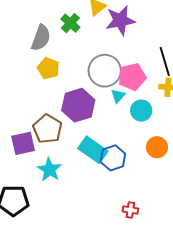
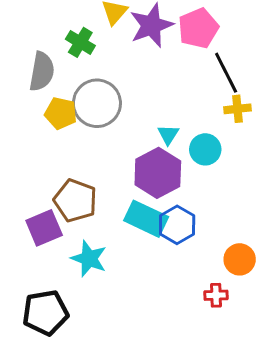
gray circle: (105, 71) -> (97, 103), moved
pink pentagon: (132, 77) -> (198, 28), moved
purple hexagon: (78, 105) -> (158, 173), moved
orange circle: (157, 147) -> (240, 259), moved

